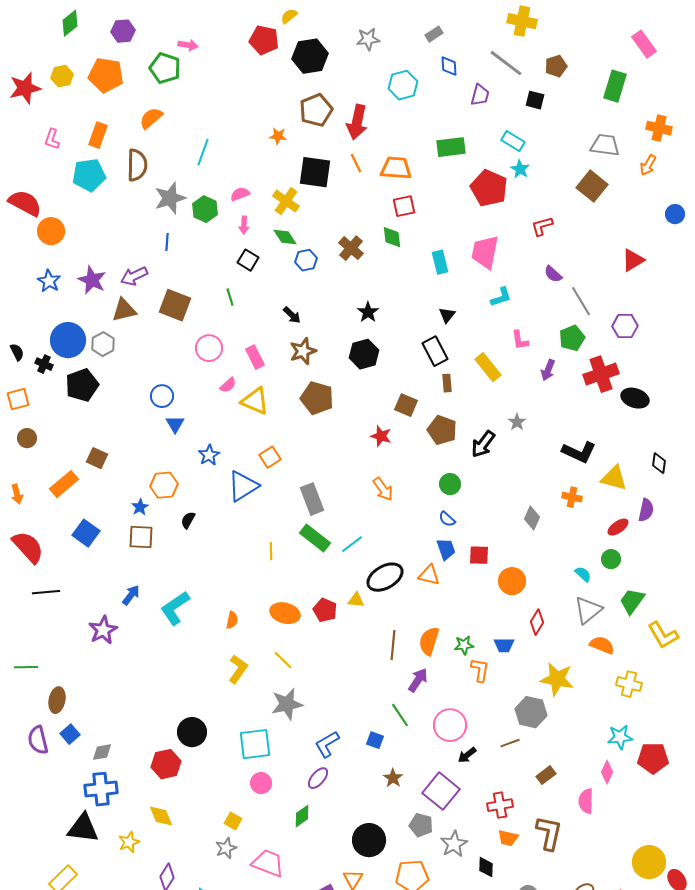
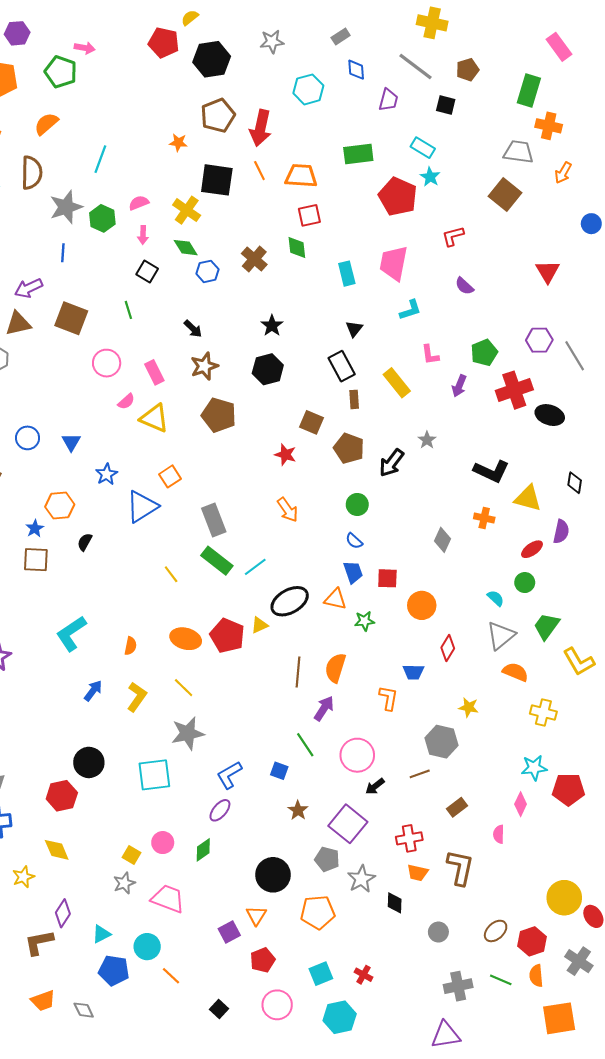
orange cross: (659, 128) -> (549, 126), moved
red triangle: (633, 260) -> (548, 271), turned -30
gray line: (581, 301) -> (575, 356), moved
blue circle: (162, 396) -> (28, 438), moved
yellow line: (271, 551) -> (171, 574), turned -36
blue arrow: (131, 595) -> (93, 691), moved
yellow triangle: (356, 600) -> (259, 625), turned -30
red pentagon: (325, 610) -> (227, 636), size x1.4
green star: (464, 645) -> (365, 621), moved
yellow star: (557, 679) -> (469, 707), size x0.6
pink circle: (261, 783) -> (163, 843), moved
pink semicircle: (586, 801) -> (499, 834), size x0.7

